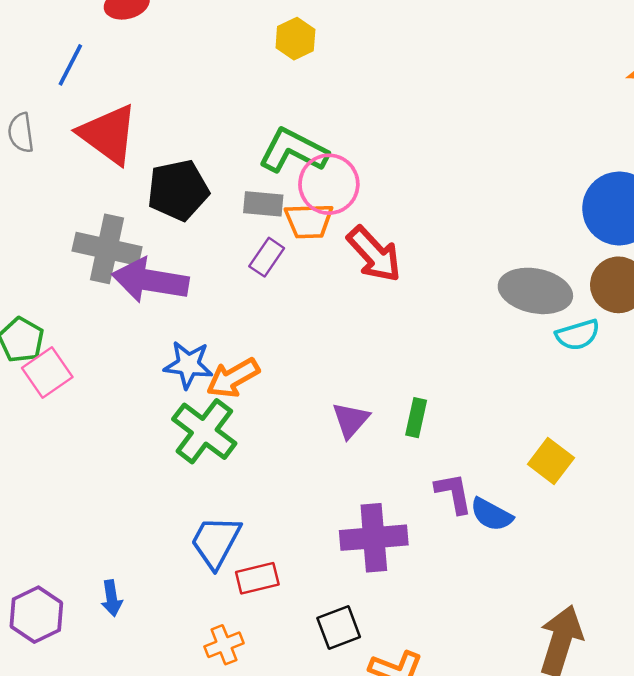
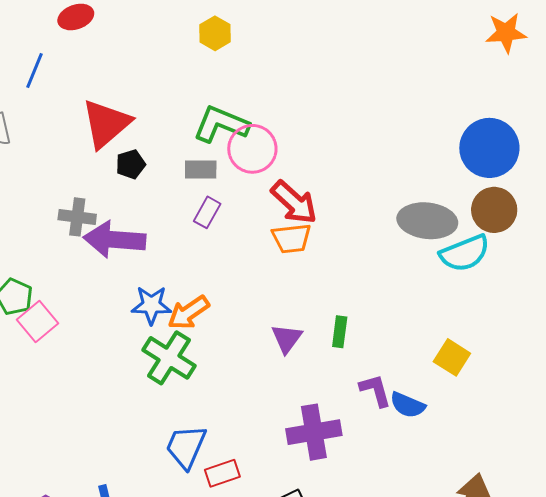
red triangle: (108, 134) -> (106, 124), moved, turned 48
black pentagon: (178, 190) -> (131, 164), size x0.6
orange trapezoid: (309, 221) -> (292, 238), moved
gray cross: (107, 249) -> (77, 217), size x0.7
cyan semicircle: (578, 335) -> (465, 253), size x1.4

